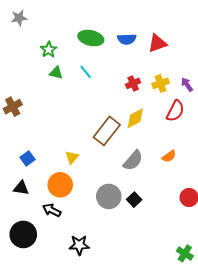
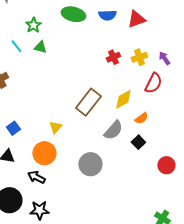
cyan line: (86, 72) -> (16, 46), moved
yellow diamond: (135, 118) -> (123, 99), moved
orange semicircle: (169, 156) -> (141, 118), moved
black square: (134, 200) -> (138, 142), moved
black star: (79, 245) -> (39, 210), moved

